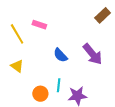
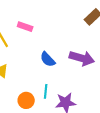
purple arrow: (93, 54) -> (82, 58), turned -35

